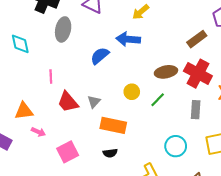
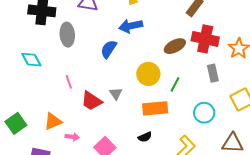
yellow circle: (132, 92) -> (148, 74), size x1.5
green line: (158, 100) -> (175, 84), moved
orange rectangle: (113, 125) -> (155, 108), moved

